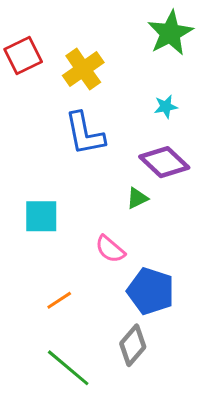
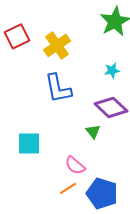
green triangle: (137, 198) -> (93, 131), turned -42
orange line: (59, 300) -> (68, 188), moved

